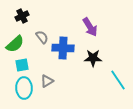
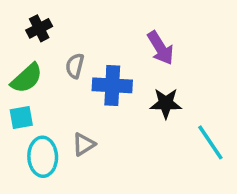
gray semicircle: (42, 37) -> (75, 66), turned -128
cyan square: (22, 65) -> (21, 118), moved

